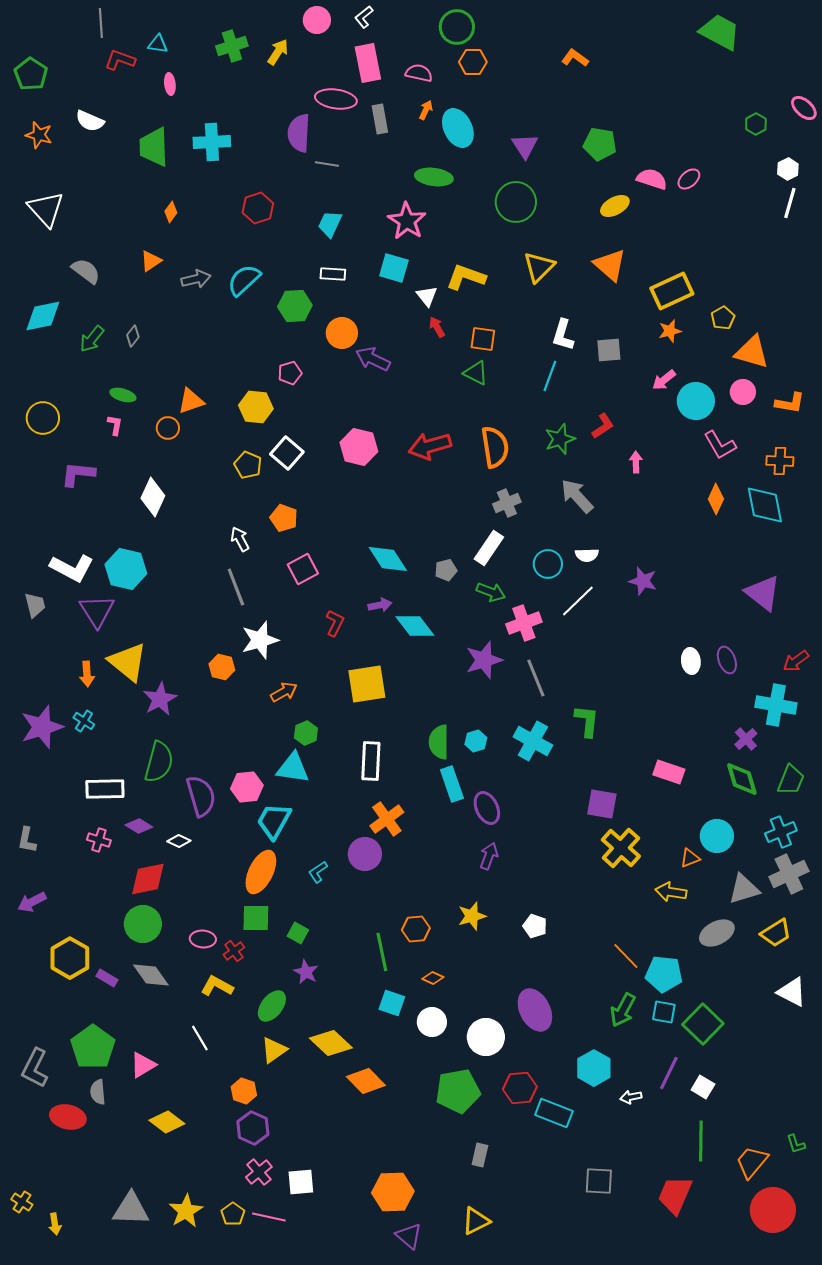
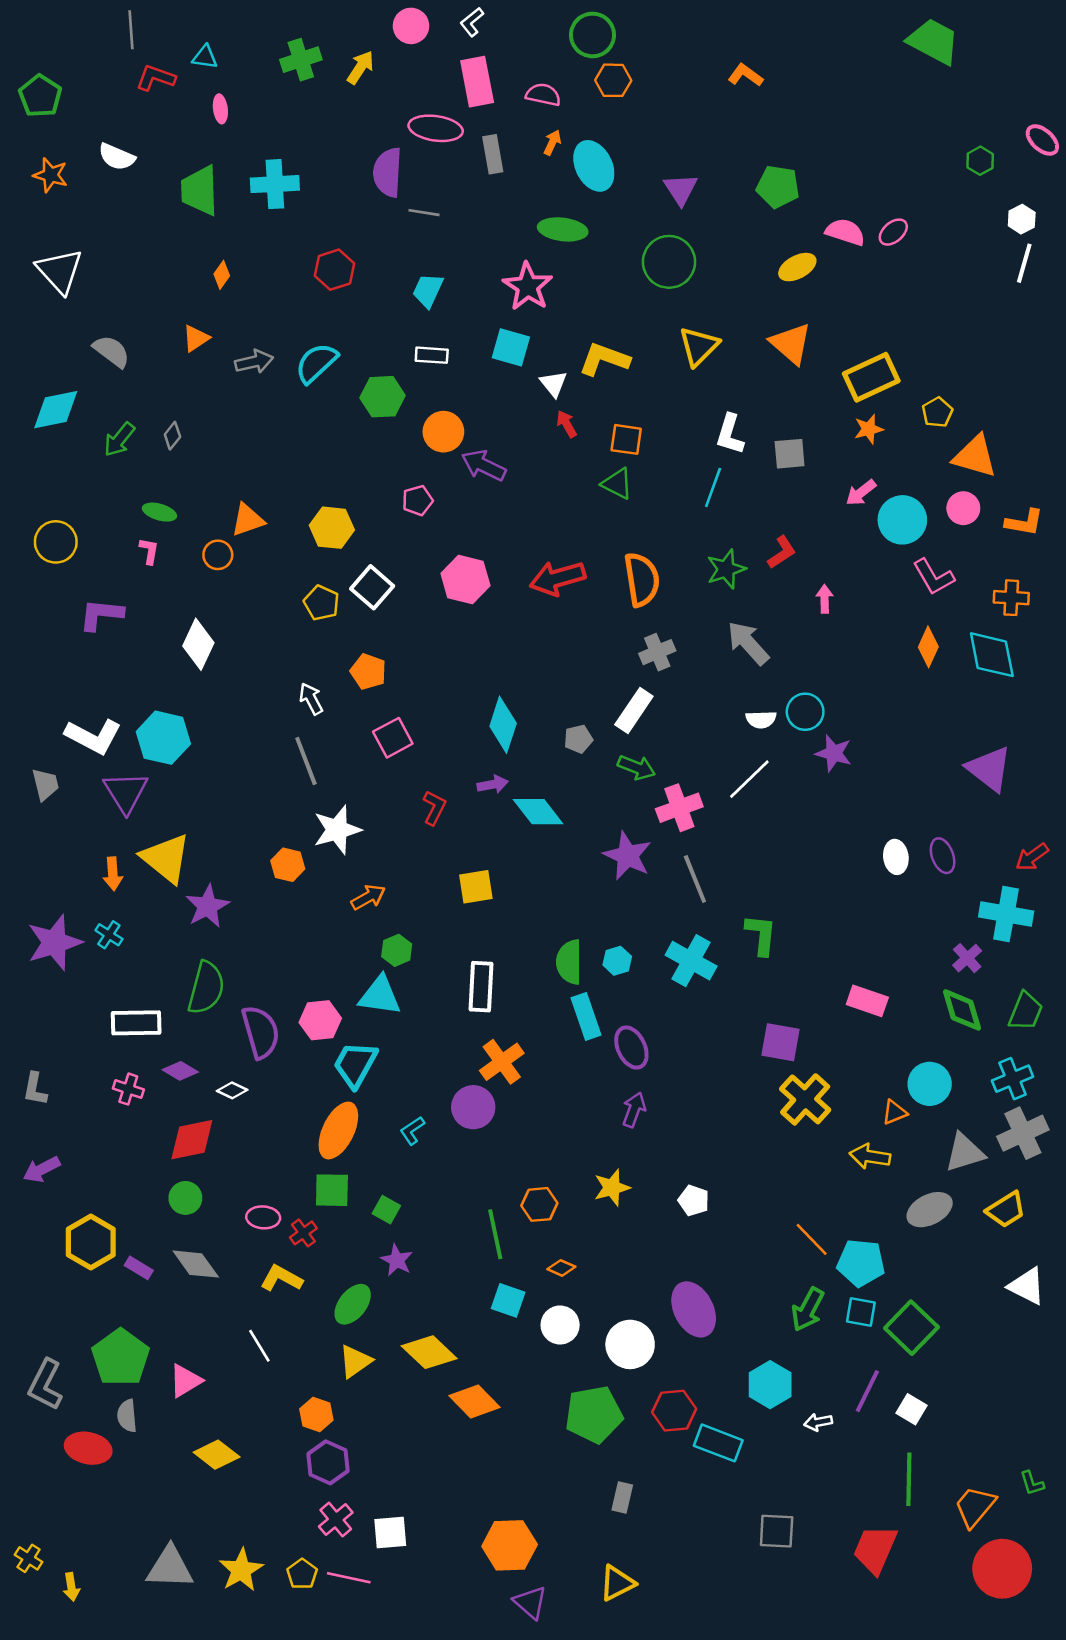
pink pentagon: (290, 373) -> (417, 500), moved
cyan diamond: (388, 559) -> (503, 725), turned 51
cyan circle: (548, 564) -> (805, 712), moved
purple star: (484, 660) -> (628, 856), turned -30
yellow square: (367, 684) -> (476, 887), size x0.7
green circle: (143, 924) -> (185, 1198), size x0.7

